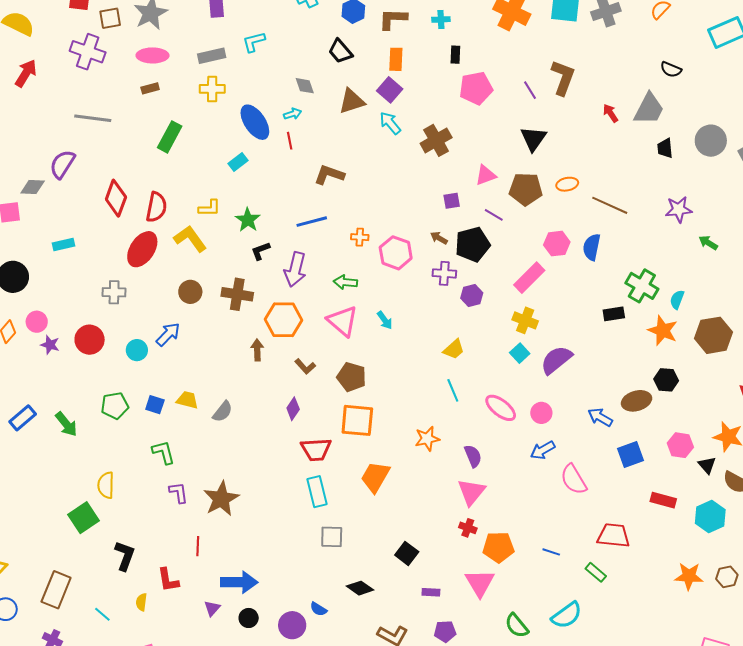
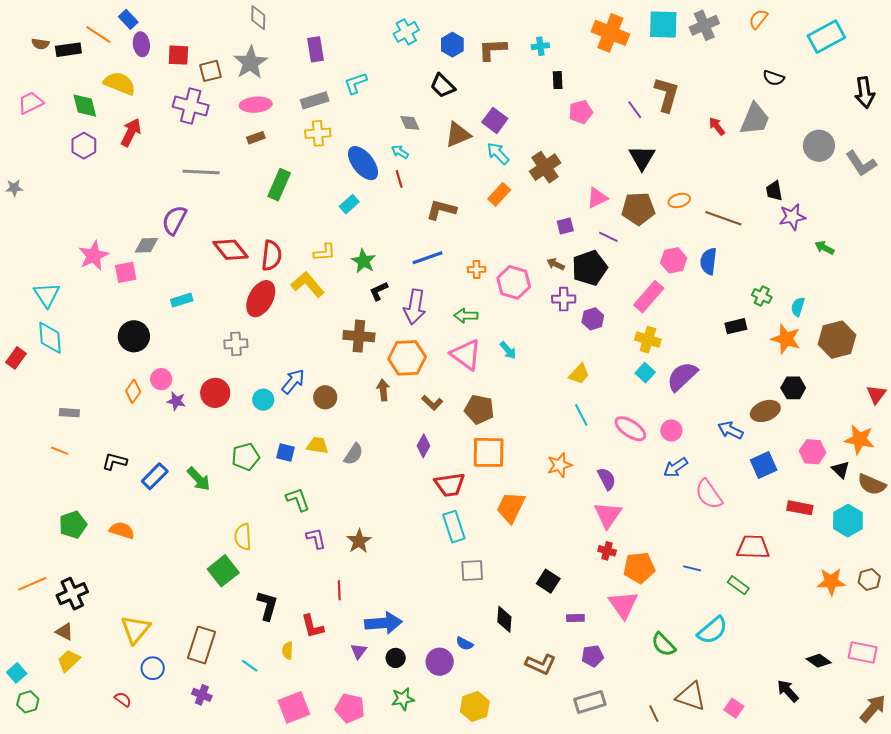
orange rectangle: (396, 59) -> (499, 194), moved, turned 45
pink pentagon: (476, 88) -> (581, 112), size x0.7
cyan arrow: (293, 114) -> (400, 152), turned -126
black trapezoid: (665, 148) -> (774, 191), moved
red diamond: (116, 198) -> (230, 250), turned -54
green cross: (642, 286) -> (762, 296), size x0.6
brown circle: (190, 292) -> (325, 397), moved
brown star: (221, 499) -> (359, 541), size x0.7
black diamond: (360, 588) -> (504, 619), turned 64

